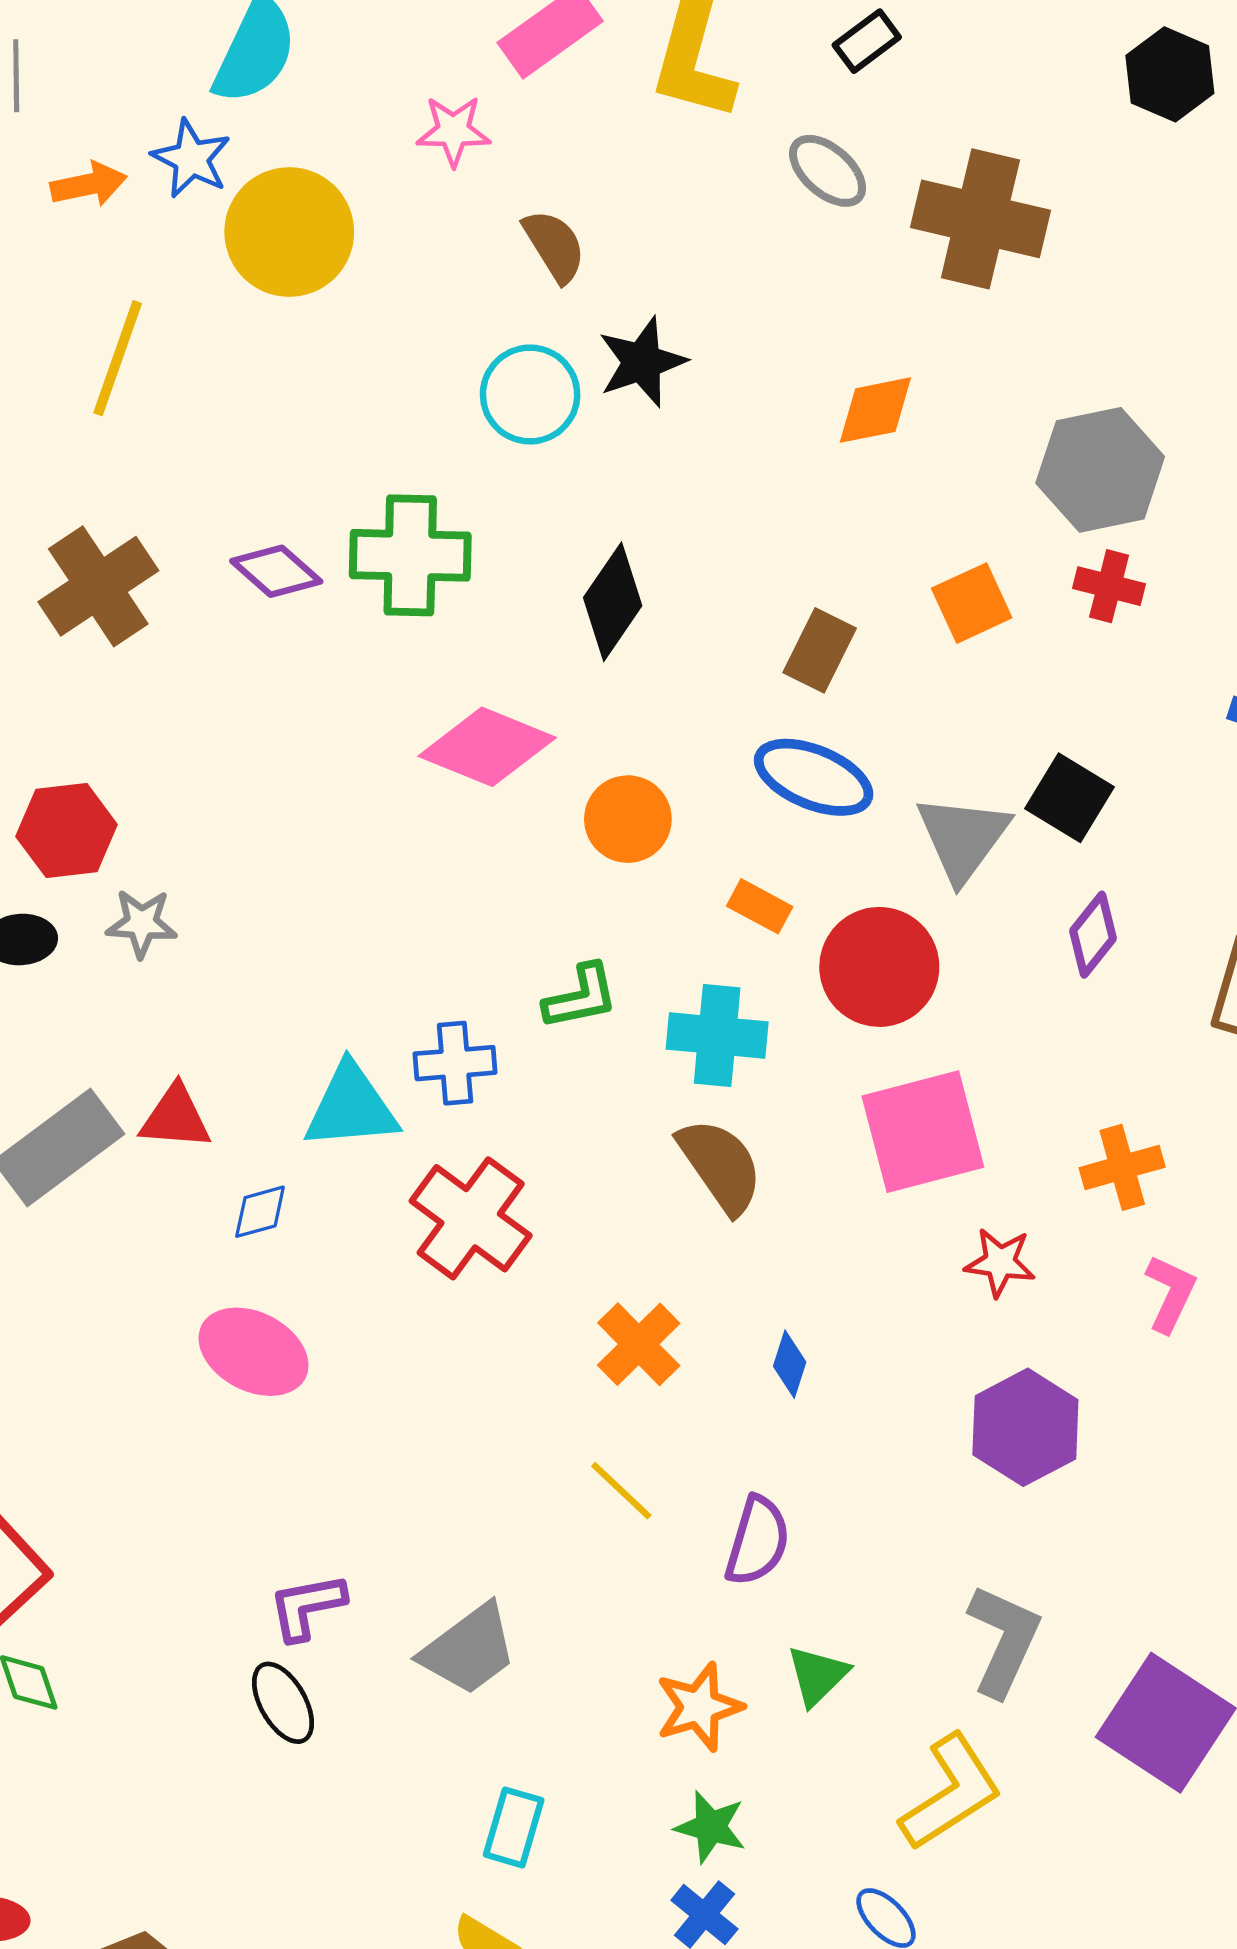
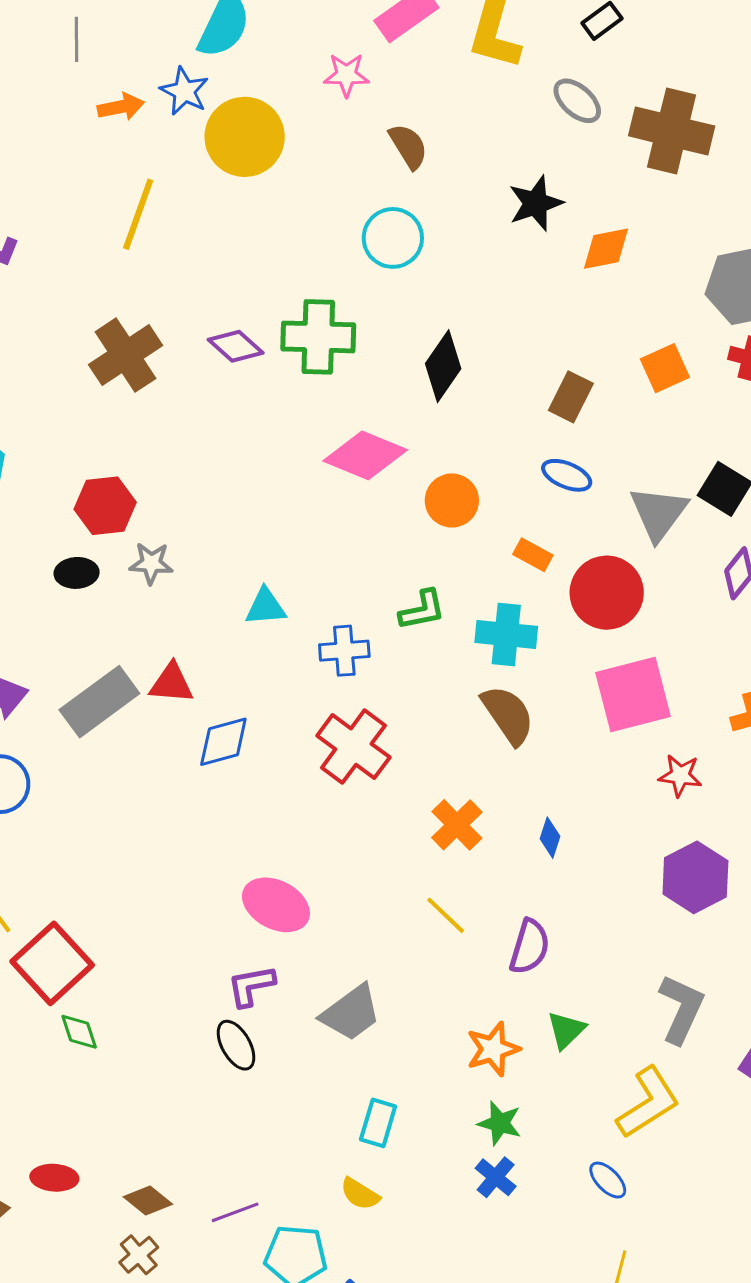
black star: (642, 362) -> (536, 203), moved
blue ellipse: (814, 777) -> (567, 475), size x0.7
cyan triangle: (351, 1107) -> (266, 607), moved, size x0.7
blue diamond: (260, 1212) -> (223, 742), size x1.5
pink ellipse: (254, 1352) -> (276, 905), moved

